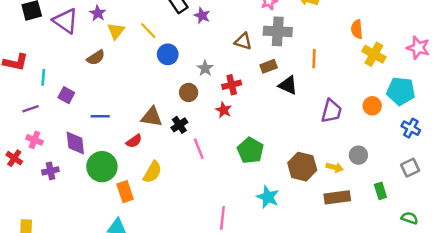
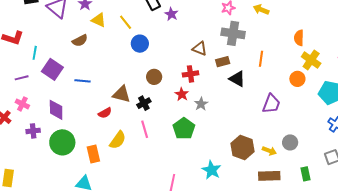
yellow triangle: (116, 31) -> (99, 20), turned -49
brown triangle: (243, 41) -> (200, 49), moved
gray star: (205, 68) -> (201, 104), moved
purple square: (66, 95) -> (52, 69), size x1.5
orange circle: (372, 106) -> (297, 79), moved
blue line: (100, 116) -> (83, 81), moved
pink line: (199, 149) -> (145, 129), moved
green pentagon: (250, 150) -> (184, 129), moved
green circle: (102, 167) -> (62, 142), moved

